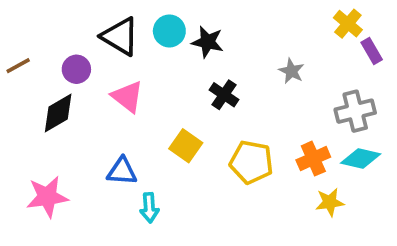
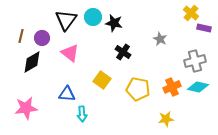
black triangle: (120, 36) -> (66, 20), turned 35
purple rectangle: (372, 51) -> (204, 28), turned -48
brown line: (18, 66) -> (21, 36), moved, turned -48
yellow star: (330, 202) -> (166, 119), moved

